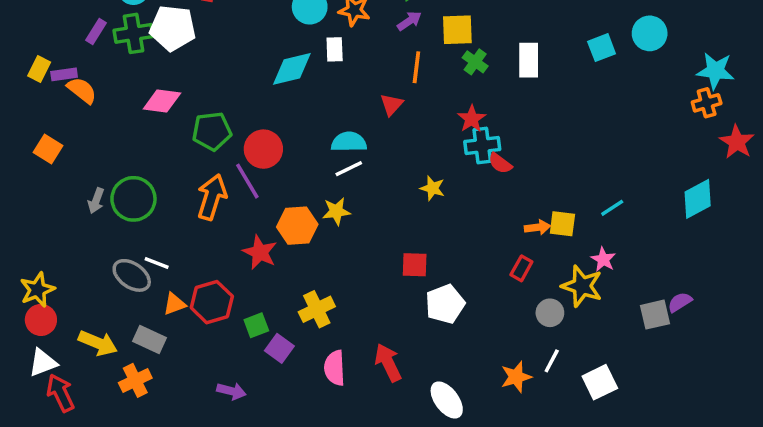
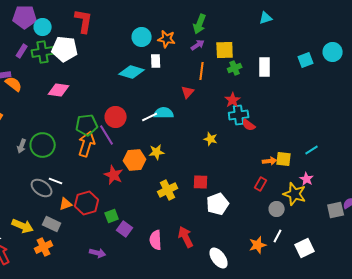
green cross: (475, 62) -> (235, 68), turned 32
cyan diamond: (292, 69) -> (132, 72), turned 30
green pentagon: (212, 131) -> (87, 125), moved
white line: (349, 169) -> (150, 117), moved
yellow cross: (317, 309) -> (168, 190), moved

